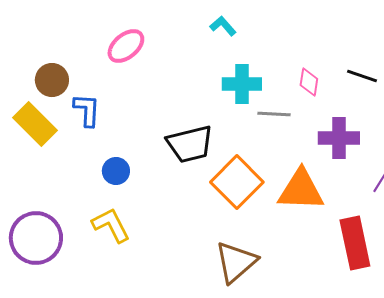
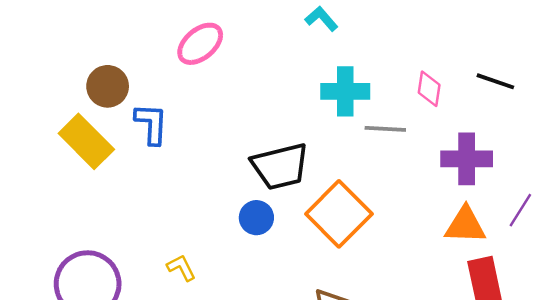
blue circle: (116, 171) -> (256, 218), moved
orange triangle: (301, 190) -> (465, 225), moved, size x0.7
yellow L-shape: (111, 225) -> (181, 268), size x0.6

